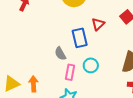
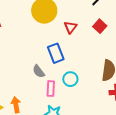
red triangle: (98, 24) -> (70, 27), moved

